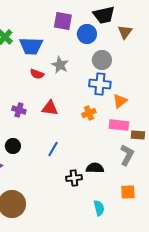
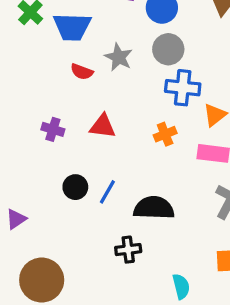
gray circle: (102, 60) -> (168, 49), moved
black circle: (13, 146) -> (75, 187), moved
black semicircle: (95, 168) -> (154, 208), moved, size x1.4
black cross: (74, 178) -> (128, 250), moved

